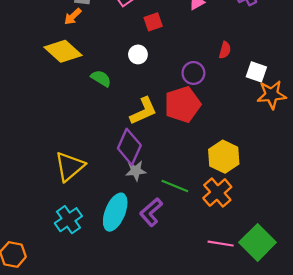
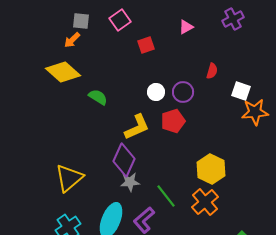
white circle: (138, 54) -> (156, 92), moved
red pentagon: (183, 104) -> (173, 121), size x0.7
green line: (175, 186) -> (166, 196), turned 30

